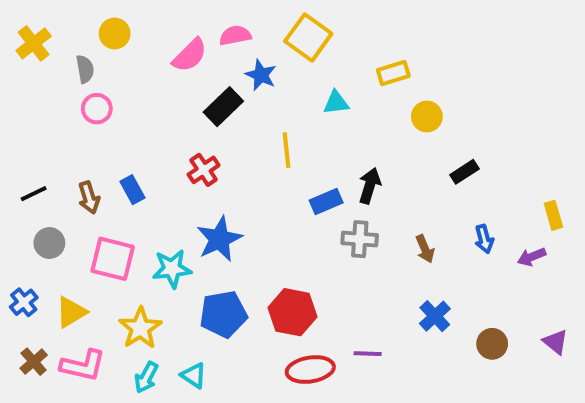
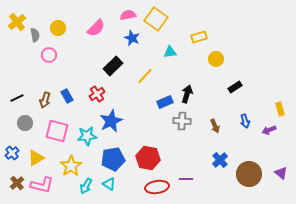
yellow circle: (115, 33) -> (58, 28), moved
pink semicircle: (235, 35) -> (128, 15), moved
gray semicircle: (85, 69) -> (35, 35), moved
black rectangle: (223, 107) -> (113, 66), moved
yellow line: (287, 150) -> (145, 76), turned 48
red cross: (204, 170) -> (97, 94), moved
brown arrow: (89, 198) -> (45, 100), turned 35
brown circle: (492, 344) -> (249, 174), size x1.6
cyan triangle: (194, 375) -> (109, 184), moved
cyan arrow: (146, 377) -> (86, 186), moved

